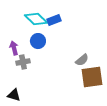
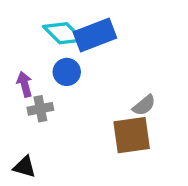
blue rectangle: (54, 20) -> (95, 35), size x1.6
brown square: (92, 77) -> (132, 135), moved

